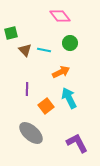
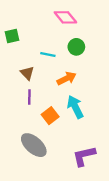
brown triangle: (25, 50) -> (27, 73), moved
purple L-shape: (77, 143) -> (84, 156), turned -75

